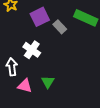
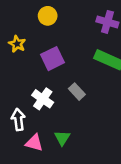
gray rectangle: (60, 27) -> (77, 92), moved

